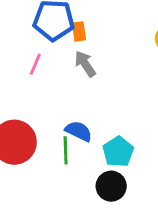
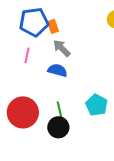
blue semicircle: (79, 131) -> (57, 70), moved
black circle: (111, 186) -> (58, 127), moved

